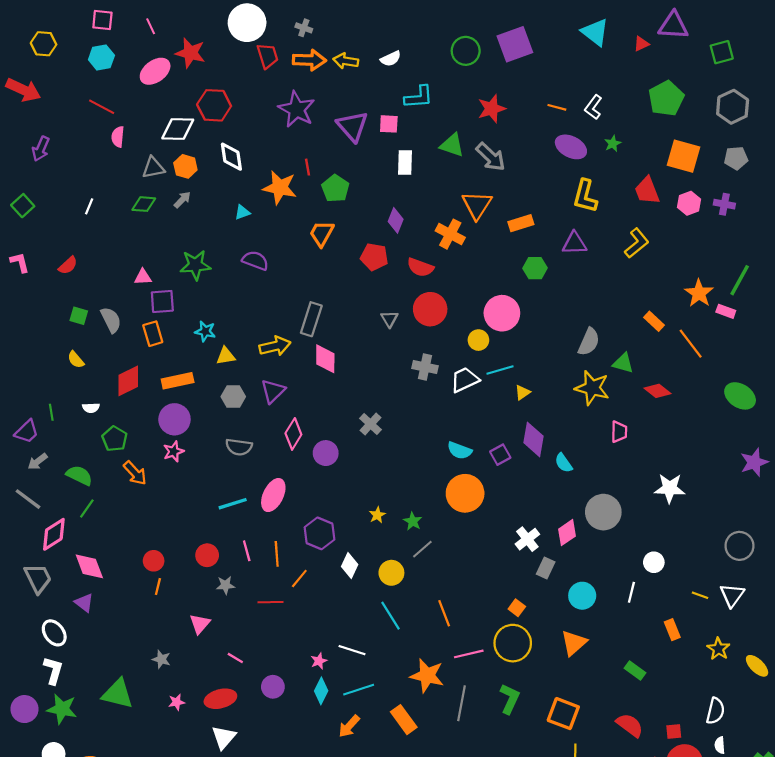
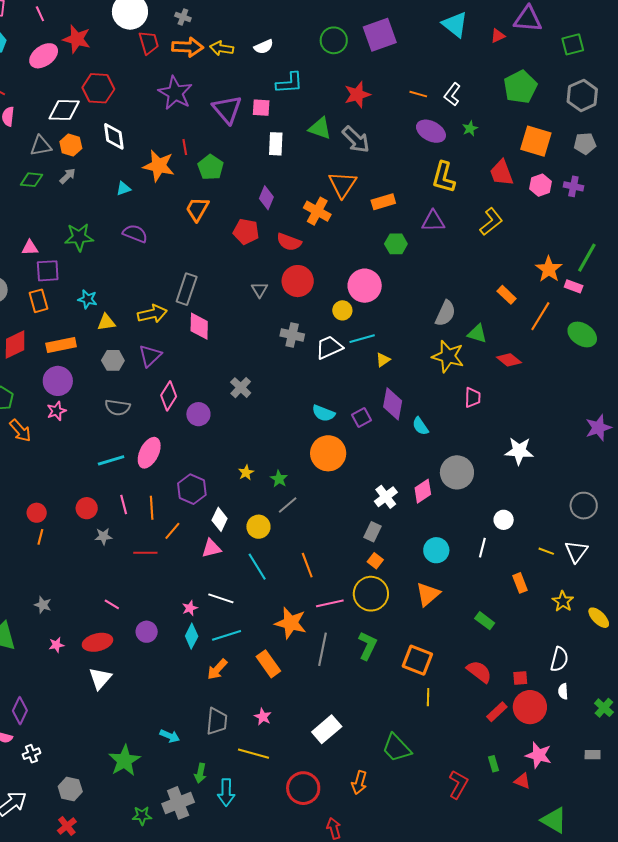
orange line: (691, 344) -> (540, 316), turned 68
green ellipse: (740, 396) -> (582, 335), moved
gray rectangle: (546, 568) -> (372, 532), moved
pink triangle: (200, 624) -> (211, 548), moved, turned 35

